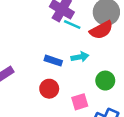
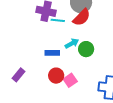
green circle: (105, 81) -> (86, 49), moved
pink square: (80, 102) -> (70, 80), moved

